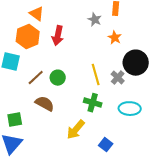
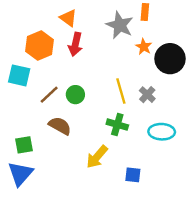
orange triangle: (37, 14) -> (68, 18), moved
gray star: (95, 20) -> (120, 25), size x1.6
black circle: (136, 63) -> (170, 59), moved
blue square: (106, 145) -> (133, 175), turned -32

